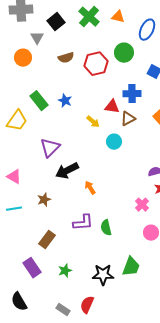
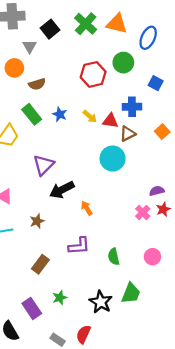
orange triangle: (118, 17) -> (117, 24), size x1.5
brown semicircle: (66, 58) -> (37, 84), moved
yellow arrow: (93, 122) -> (90, 116), moved
cyan circle: (114, 142) -> (113, 159), size x1.5
pink cross: (142, 205) -> (143, 212), moved
green semicircle: (106, 228) -> (114, 257), moved
purple rectangle: (32, 268) -> (32, 308), moved
black star: (103, 275) -> (101, 302), turned 30

